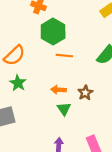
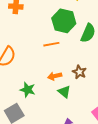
green hexagon: (53, 31) -> (64, 21), moved
green star: (18, 83) -> (28, 90), moved

